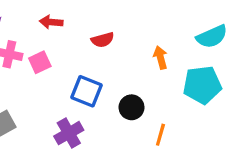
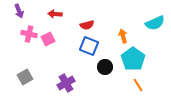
cyan pentagon: (202, 85) -> (133, 59), moved, turned -30
blue square: (86, 91) -> (89, 46), moved
orange line: (160, 135) -> (138, 85), moved, turned -48

